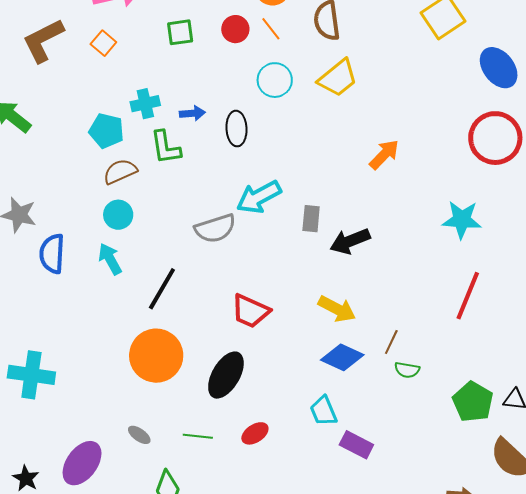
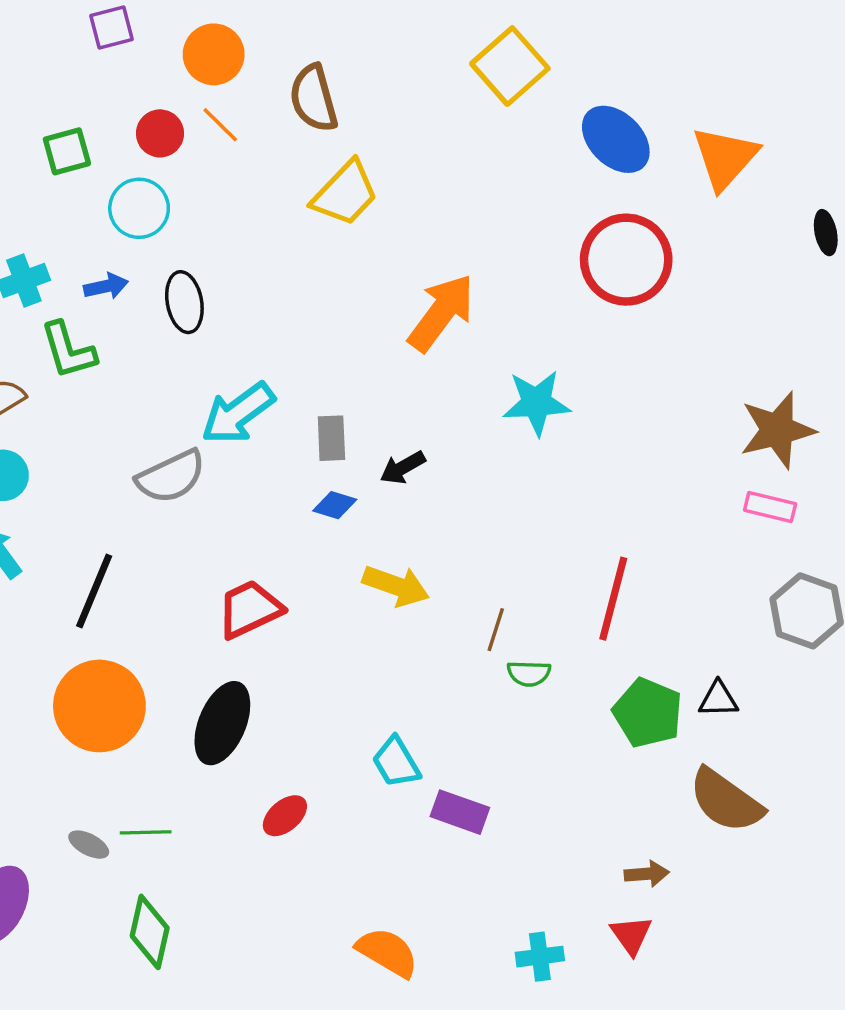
cyan circle: (275, 80) -> (139, 208), moved
orange arrow: (384, 154) -> (441, 313), size x1.4
cyan star: (462, 220) -> (536, 403), moved
black arrow: (350, 241) -> (403, 468), size x0.7
red line: (468, 296) -> (613, 599), moved
red trapezoid: (250, 311) -> (250, 609), turned 138
blue diamond: (342, 357) -> (335, 505), moved, size x0.6
green line: (198, 436) -> (146, 832), moved

